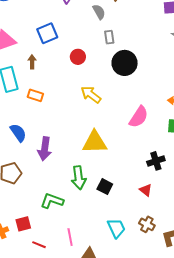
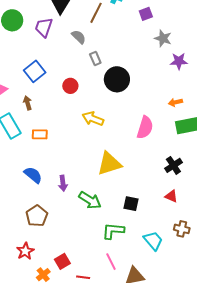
purple arrow: (45, 149) -> (63, 183), size x0.7
green arrow: (79, 178) -> (90, 200), moved, turned -35
green L-shape: (52, 201) -> (113, 231), moved

